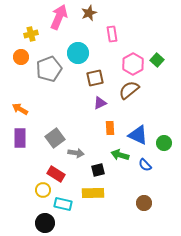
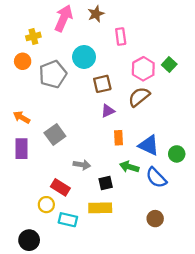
gray square: (55, 138) -> (55, 135), moved
blue semicircle: (145, 165) -> (156, 178), size x1.5
black circle: (45, 223) -> (29, 240), moved

